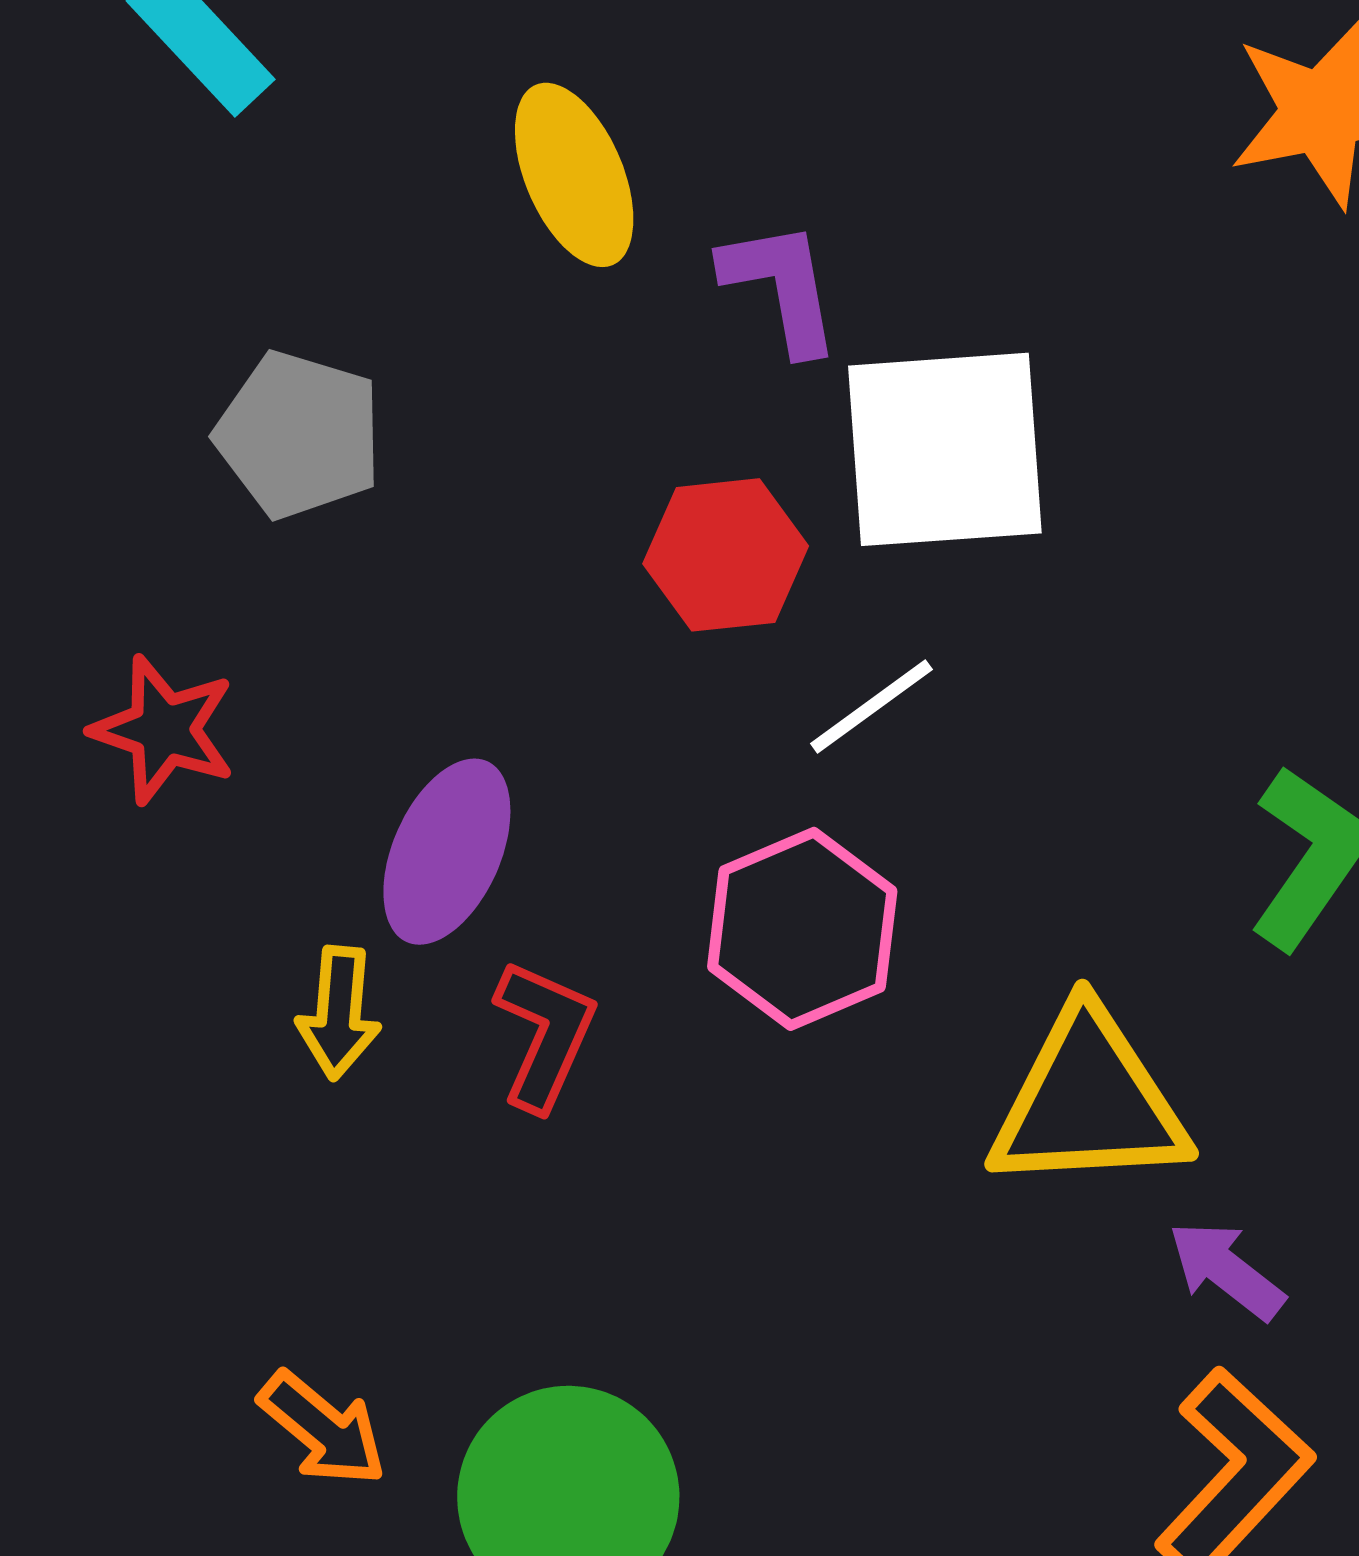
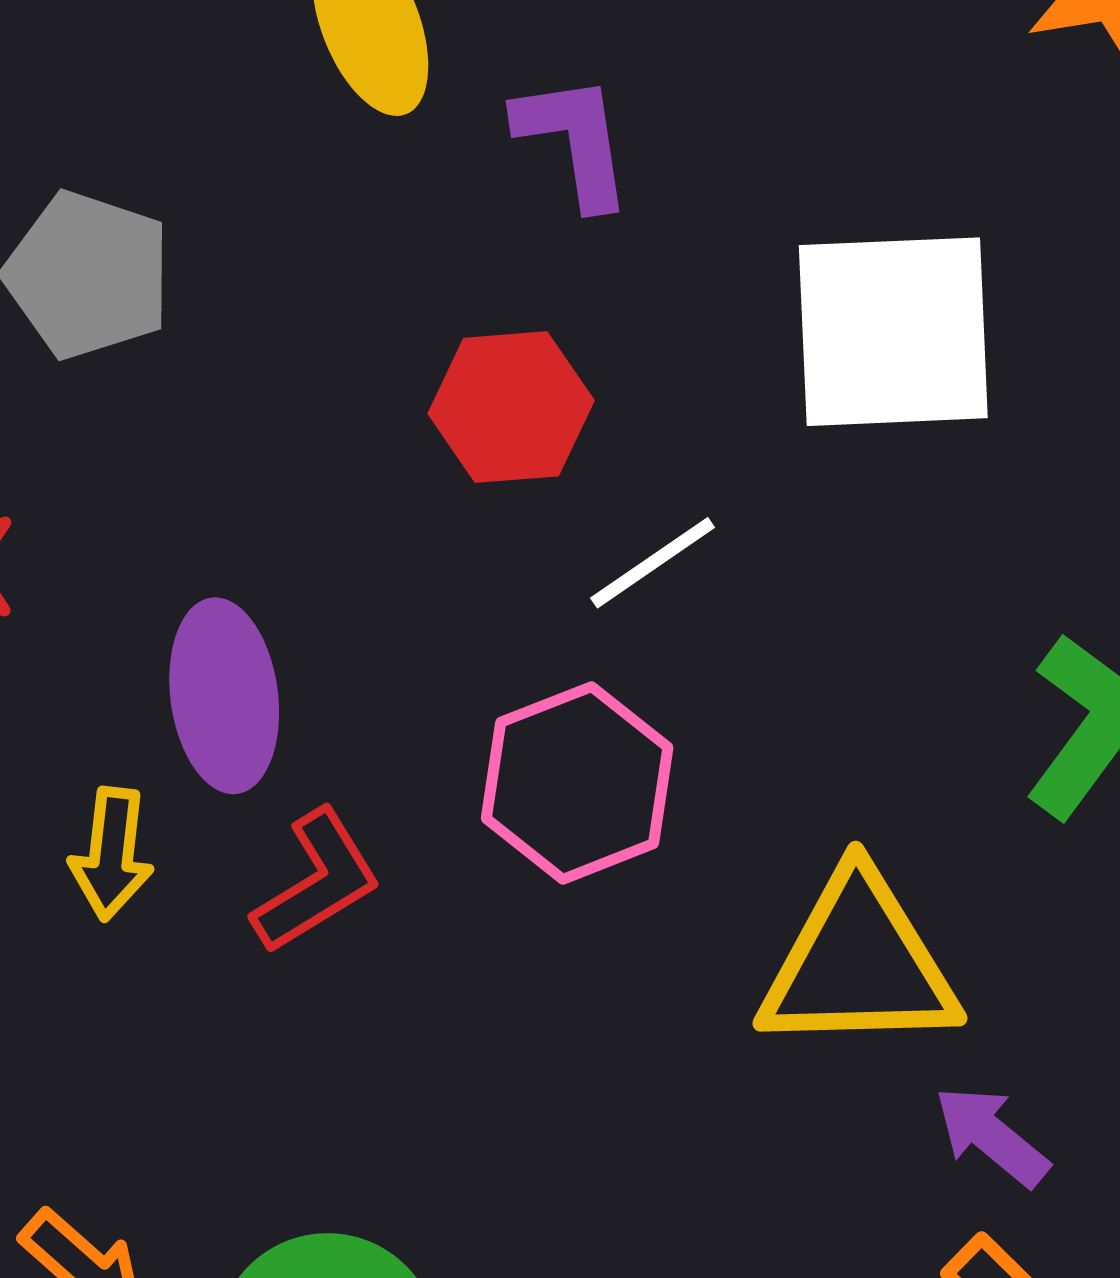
white square: (945, 449) -> (893, 332), moved
purple ellipse: (447, 852) -> (224, 696), turned -33
red L-shape: (545, 1035) -> (317, 882), turned 33

